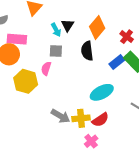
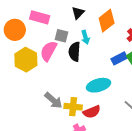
cyan arrow: (56, 30) -> (85, 37), moved
pink rectangle: (17, 39) -> (40, 17), moved
black semicircle: (87, 51) -> (75, 52), moved
pink semicircle: (46, 69) -> (49, 51), size x1.5

